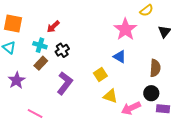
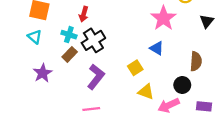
red arrow: (53, 27) -> (84, 14), turned -32
black cross: (62, 50) -> (93, 40), size x1.5
black circle: (151, 93) -> (182, 85), moved
pink line: (35, 114) -> (91, 109), moved, turned -35

